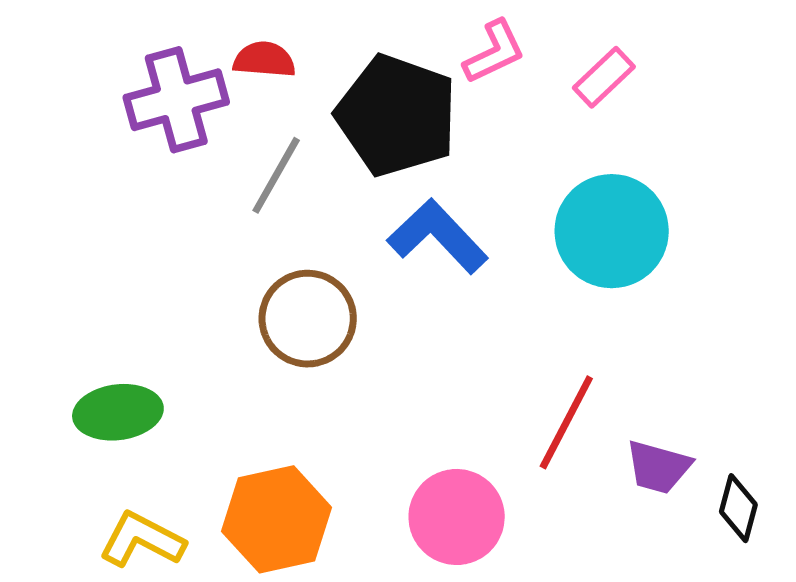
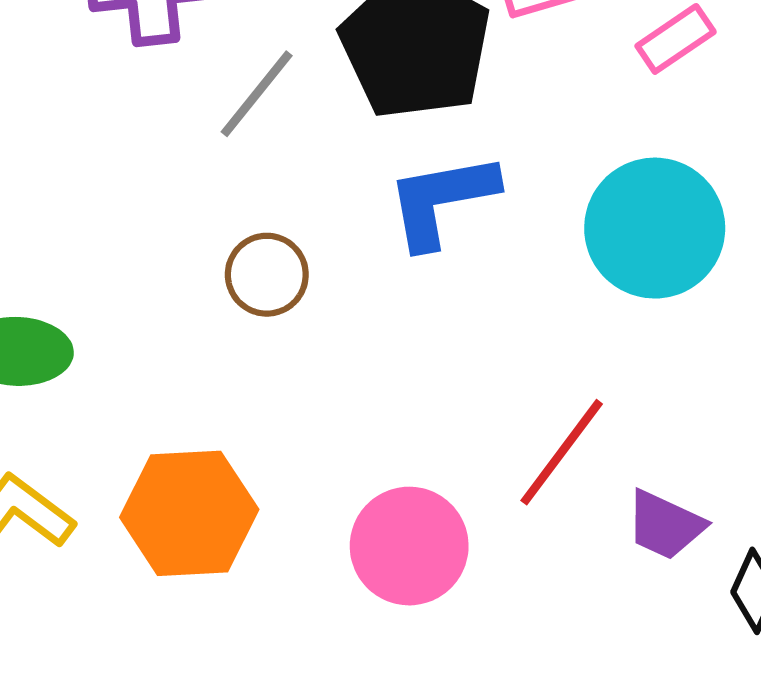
blue L-shape: (438, 236) -> (442, 200), turned -66
brown circle: (308, 319) -> (267, 275), size x0.7

